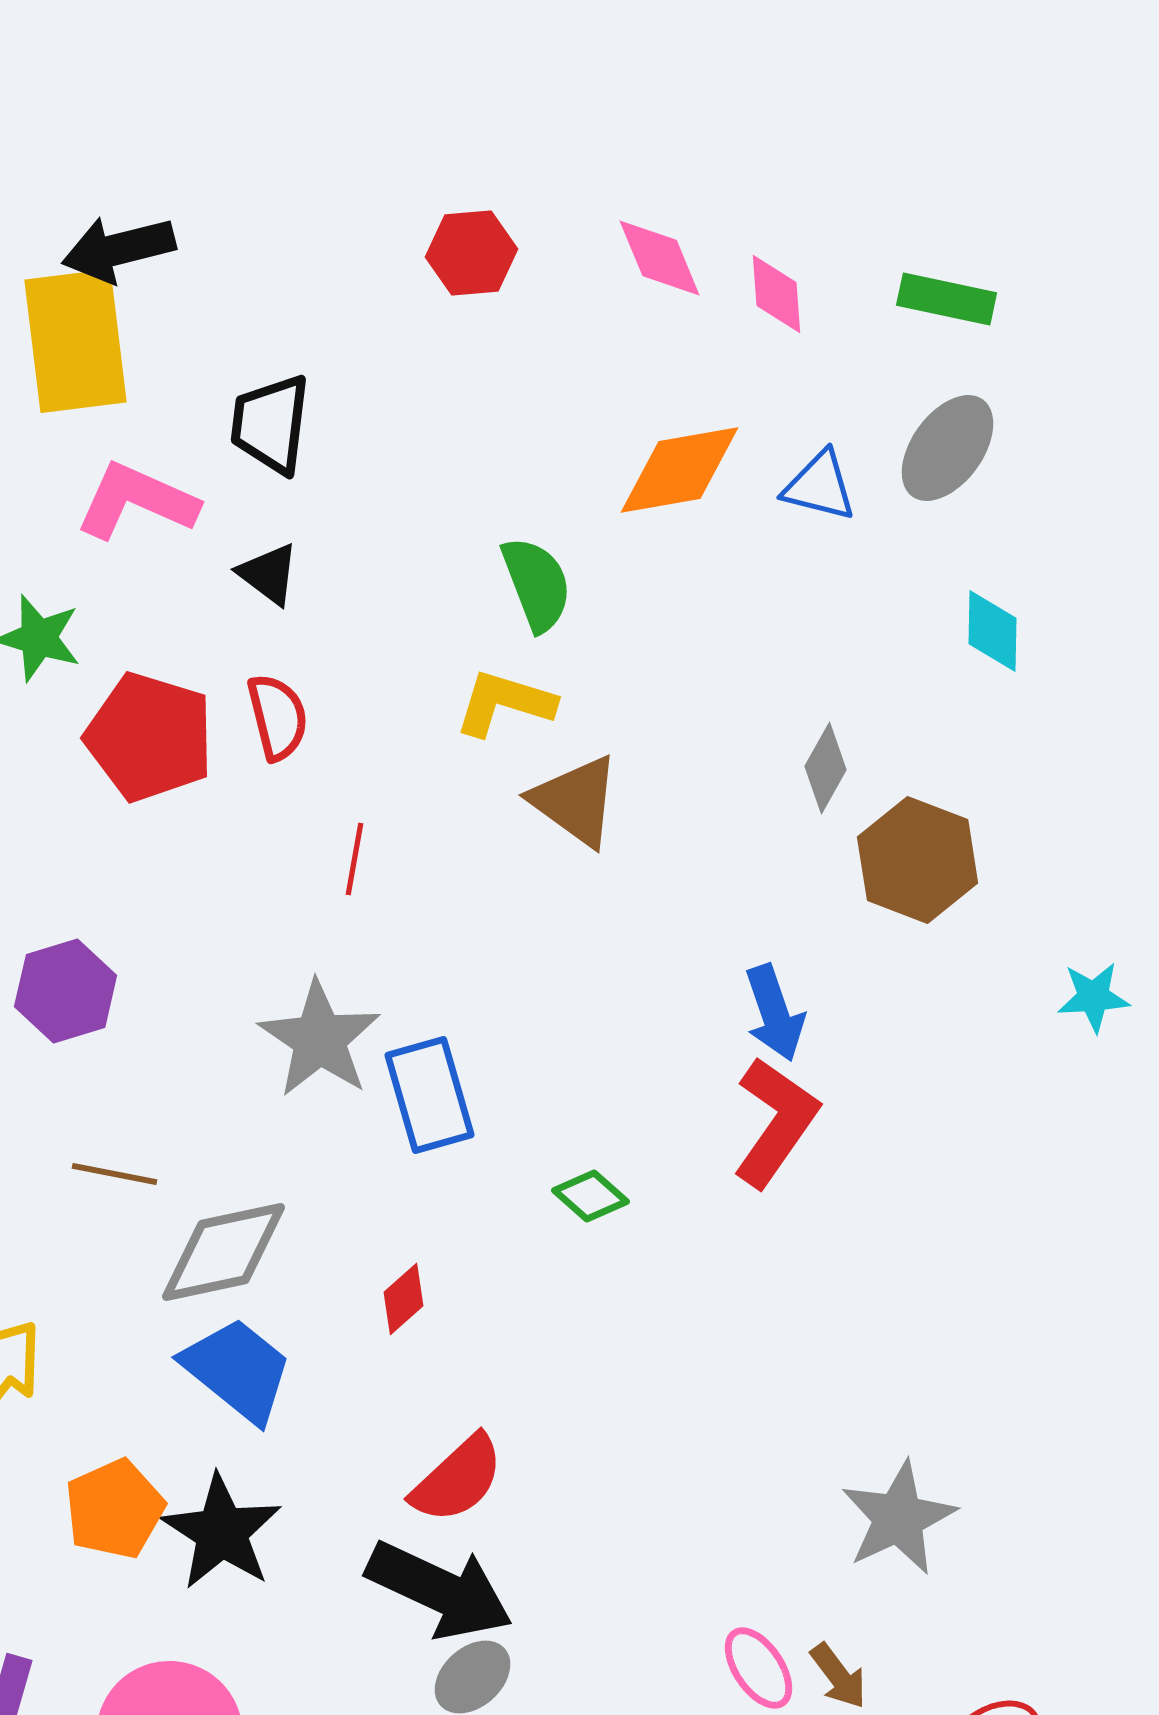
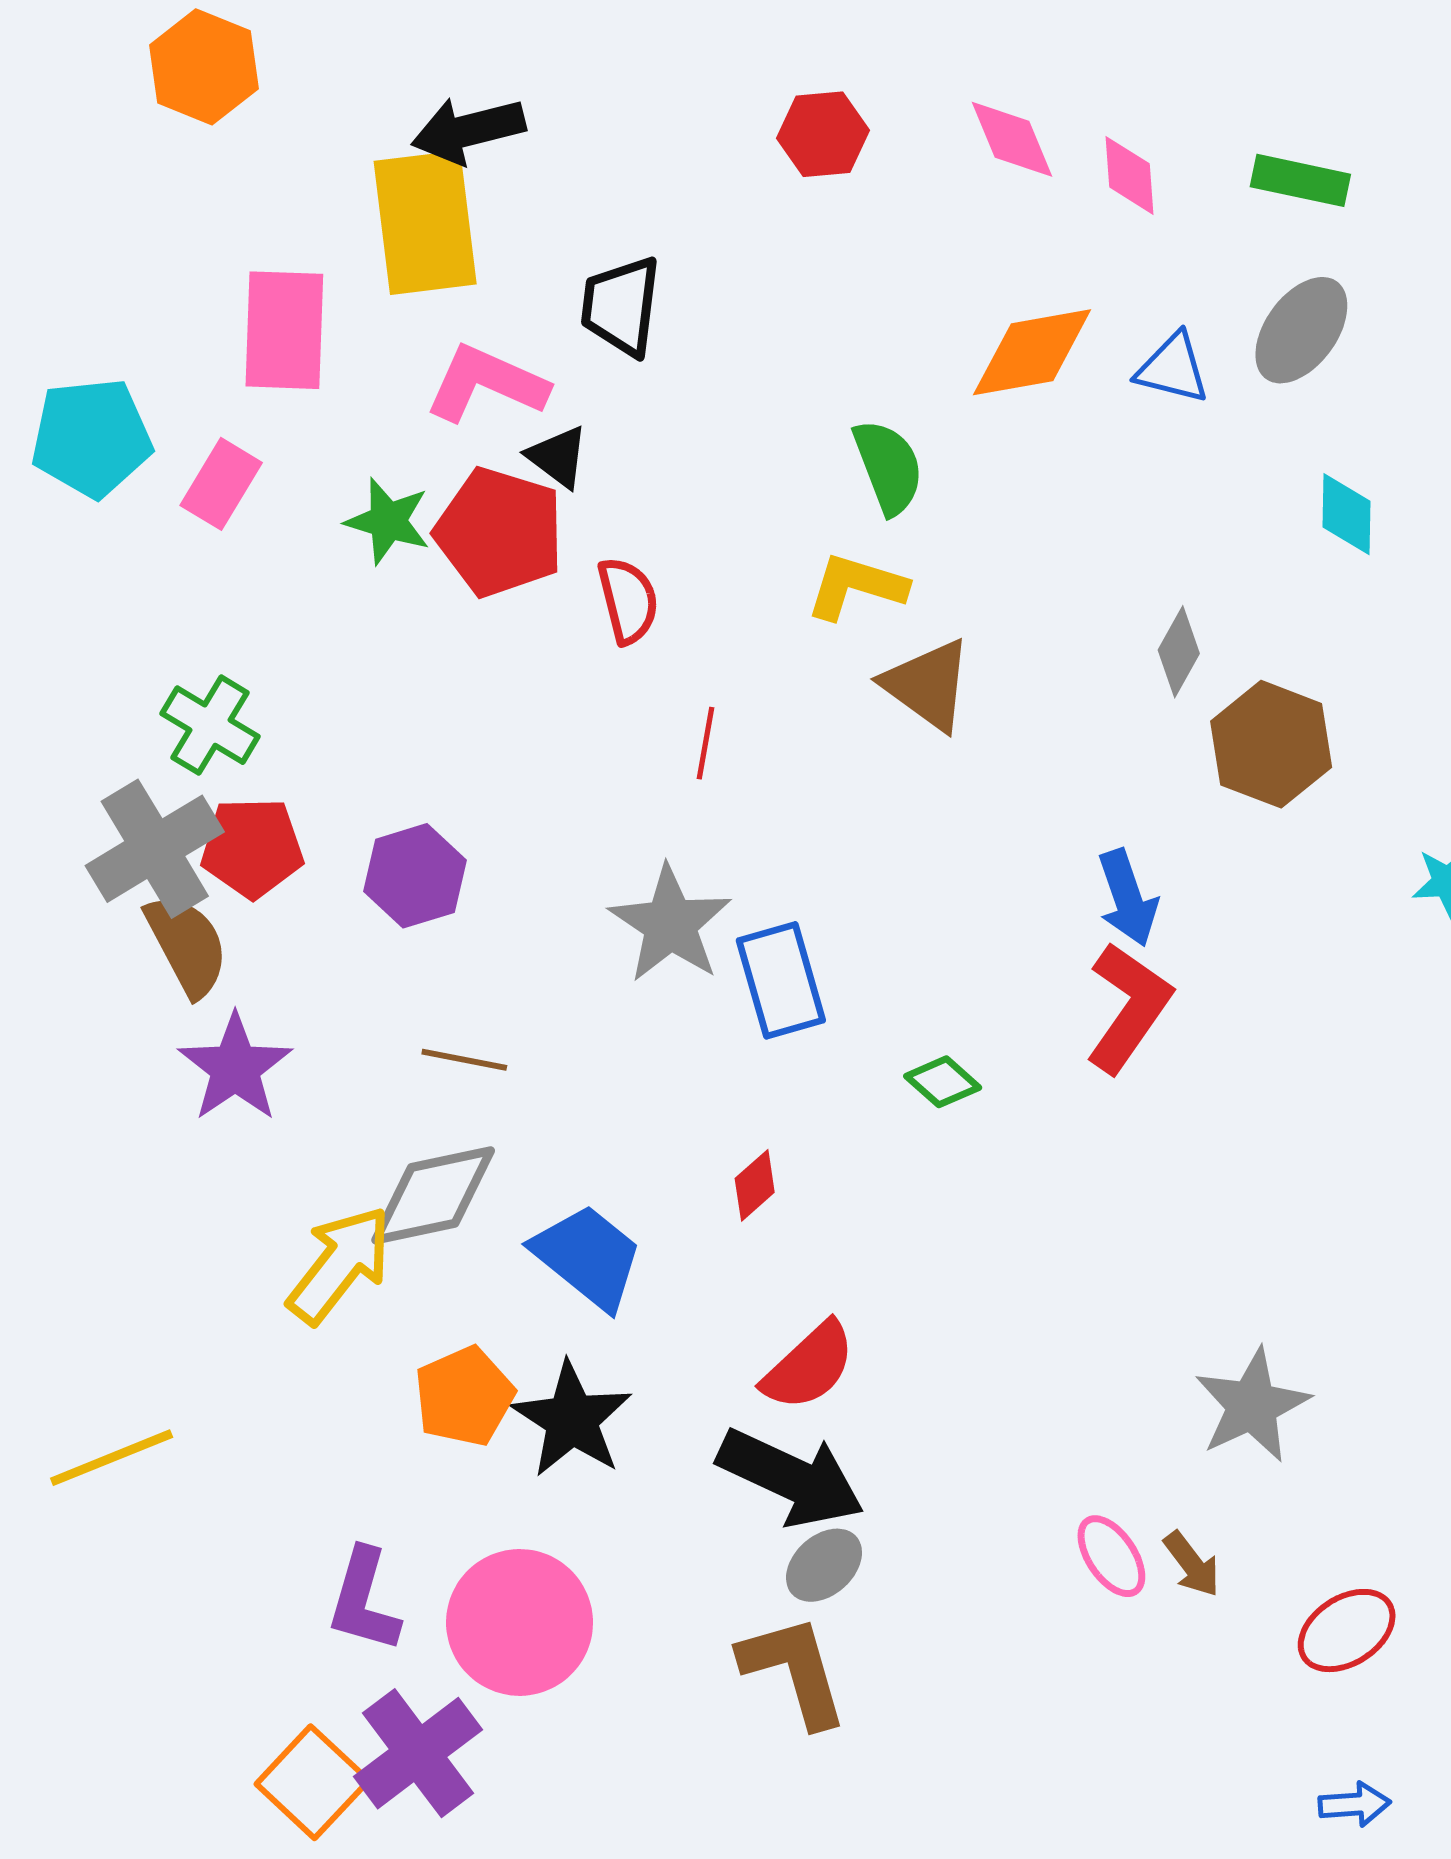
black triangle: (269, 574) -> (558, 457), moved
red pentagon: (150, 737) -> (499, 532), moved
gray diamond: (224, 1252) -> (433, 1195), moved

